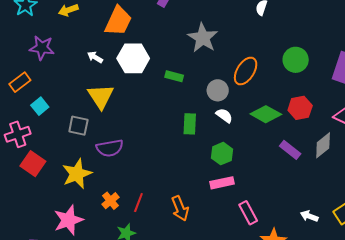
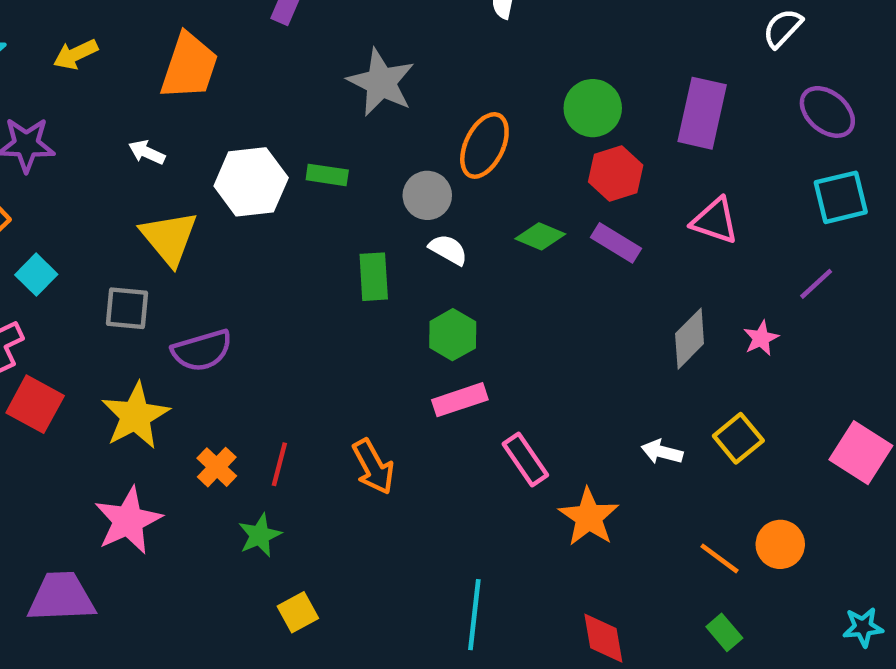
white hexagon: (133, 58) -> (251, 182), moved
red hexagon: (300, 108) -> (616, 174), moved
green diamond: (266, 114) -> (540, 236), size x0.7
gray diamond: (323, 145) -> (690, 339), moved
purple rectangle: (290, 150) -> (616, 243), moved

